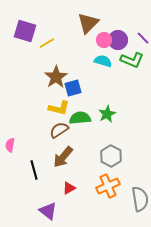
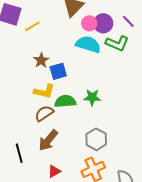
cyan semicircle: (103, 61) -> (88, 44), size x1.4
brown star: (56, 77) -> (41, 60), size x0.7
green star: (107, 114) -> (92, 97), turned 30

